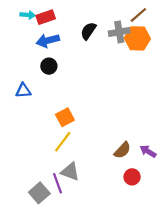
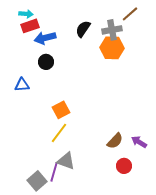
red rectangle: (46, 17) -> (30, 26), moved
orange hexagon: (137, 38) -> (112, 48), moved
purple line: (57, 183) -> (54, 172), turned 36

